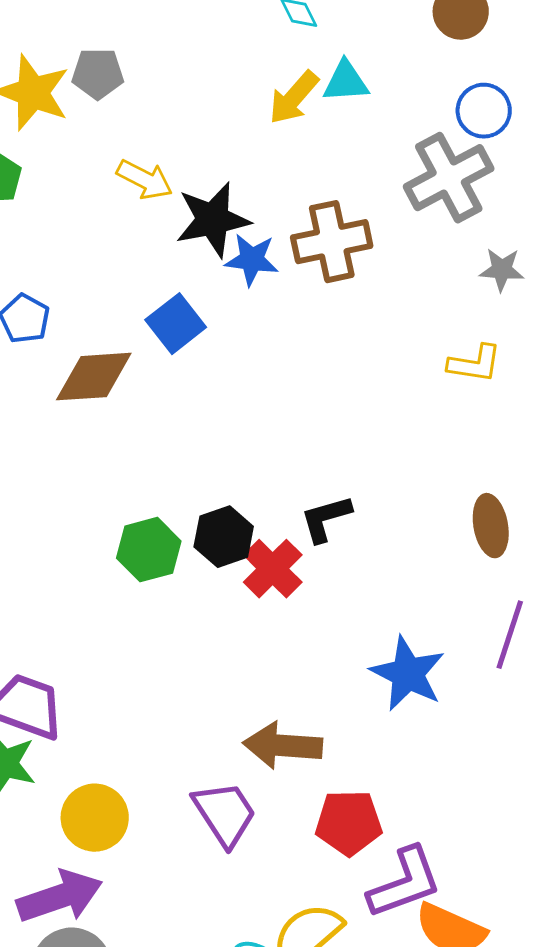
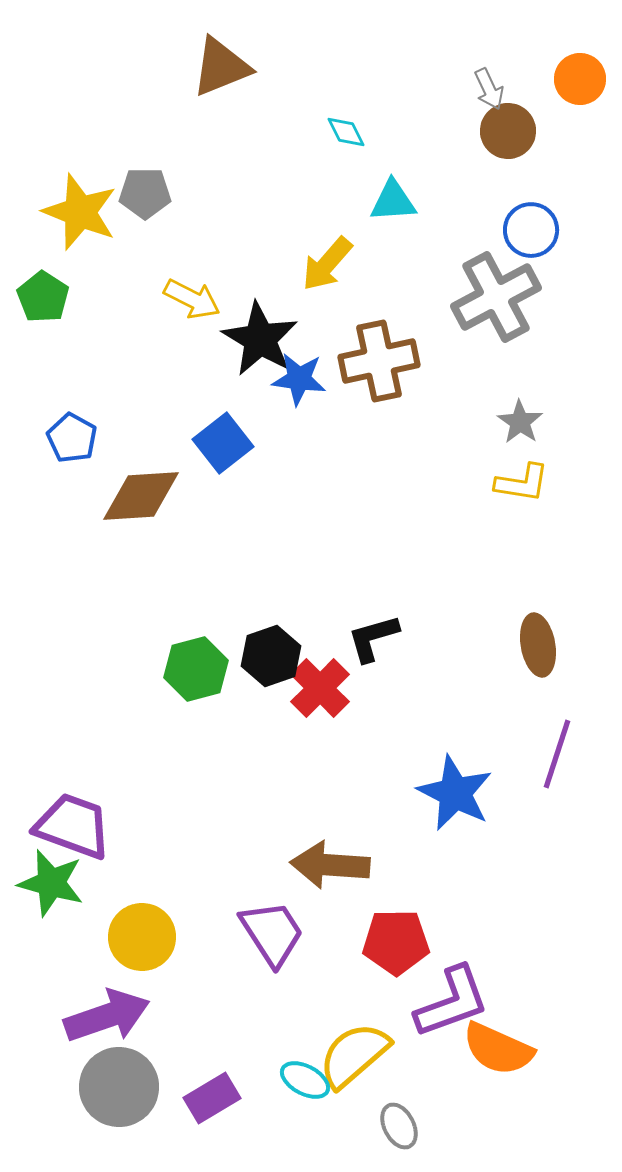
yellow arrow: (294, 98) -> (327, 264), moved
black star: (213, 220) -> (260, 339), turned -30
gray star: (502, 270) -> (520, 422), moved, turned 30

